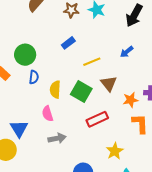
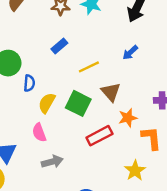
blue semicircle: (34, 77) -> (29, 83), moved
yellow semicircle: (55, 90) -> (47, 103), turned 30
orange star: (131, 100) -> (128, 118), moved
yellow star: (115, 151) -> (135, 171), moved

